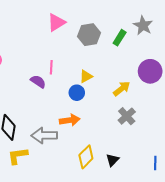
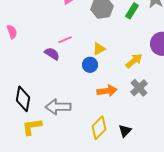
pink line: (51, 67) -> (65, 40), turned 64
orange arrow: (70, 120) -> (107, 91), moved

